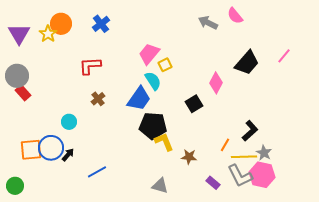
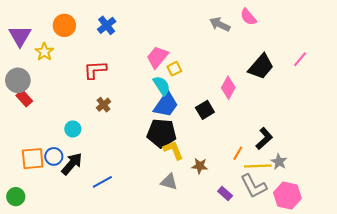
yellow star: (48, 34) -> (44, 52), moved
blue trapezoid: (139, 99) -> (166, 105), moved
blue circle: (51, 148) -> (54, 156), size x0.7
black arrow: (68, 155) -> (72, 164), size x1.6
pink hexagon: (262, 175) -> (287, 196), moved
gray triangle: (160, 186) -> (169, 182), moved

